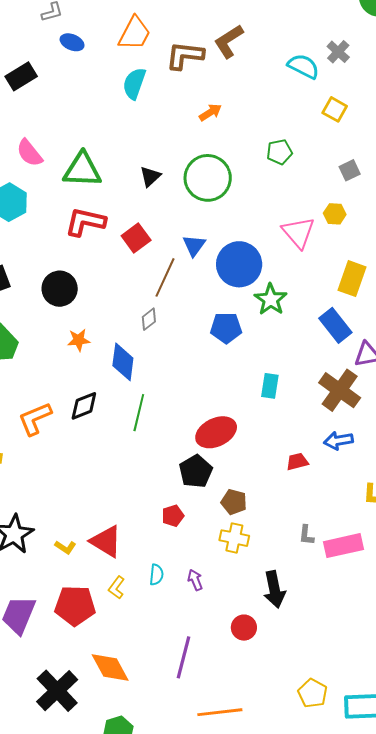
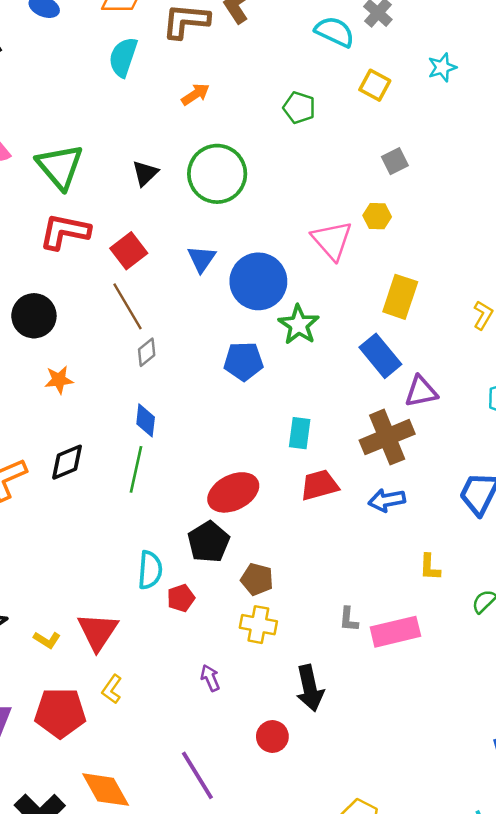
orange arrow: (210, 112) -> (195, 94), moved
green pentagon: (279, 152) -> (299, 108), moved, turned 30
green triangle: (82, 170) -> (60, 167), turned 48
brown line: (165, 277) -> (128, 306), moved, turned -54
blue diamond: (123, 362) -> (146, 420), moved, size x0.7
brown cross: (340, 390) -> (387, 437), turned 33
red trapezoid: (297, 462) -> (319, 485), moved, size x1.4
red triangle: (106, 541) -> (98, 632), turned 33
cyan semicircle: (156, 575) -> (150, 570), moved, size x1.4
purple line: (184, 657) -> (197, 775), turned -45

